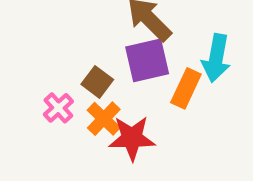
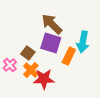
purple square: (147, 60) -> (51, 43), turned 30

